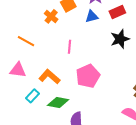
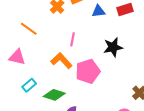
black star: (120, 39) -> (113, 47), moved
orange L-shape: (49, 77) -> (61, 61), moved

